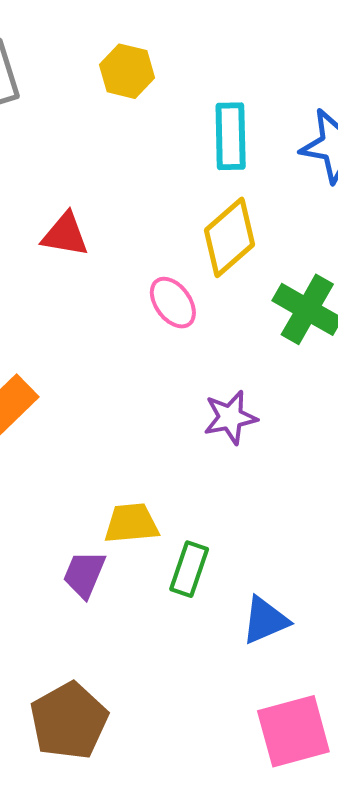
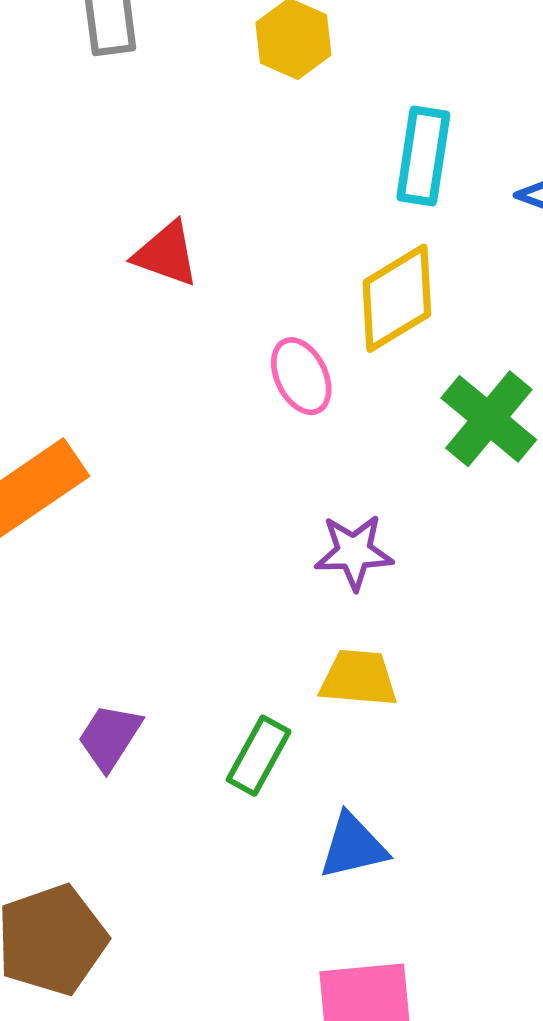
yellow trapezoid: (131, 523) -> (358, 678), moved

